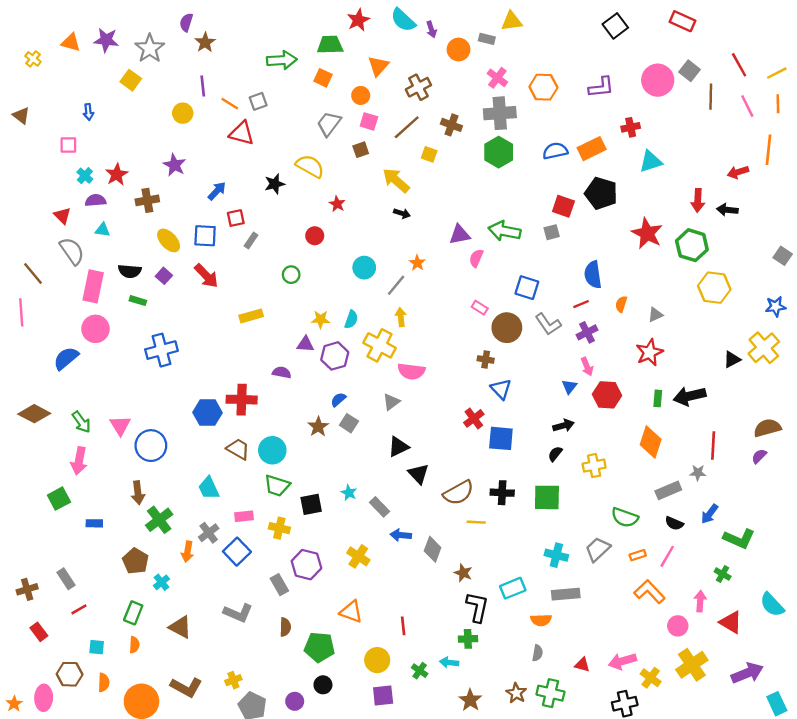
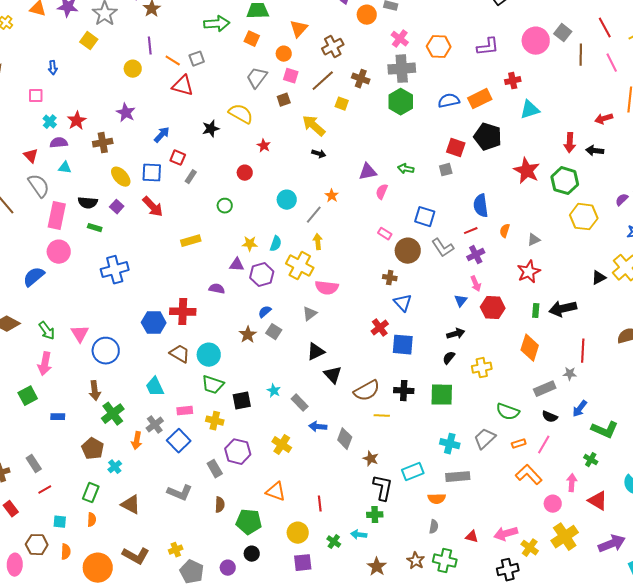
red square: (236, 218) -> (178, 158), turned 35
green arrow: (504, 231) -> (406, 169), size x0.6
purple semicircle: (759, 456) -> (622, 200), moved

